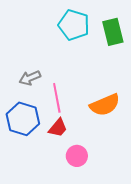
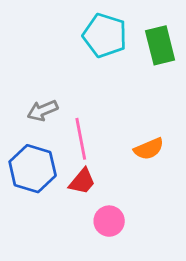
orange semicircle: (105, 105) -> (149, 149), size x0.7

